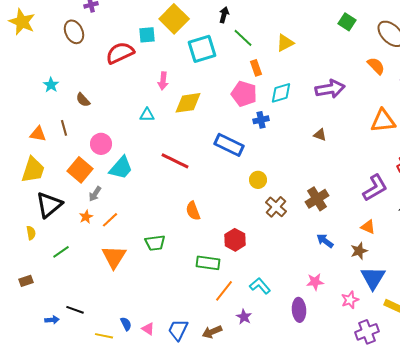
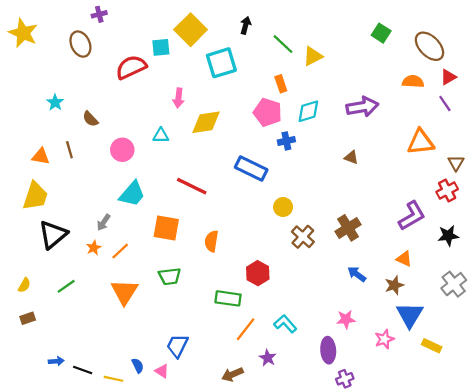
green line: (243, 38) -> (283, 44), moved
orange semicircle: (376, 66) -> (413, 81), turned -42
pink circle: (101, 144) -> (122, 150), moved
orange square: (80, 170) -> (166, 228), moved, turned -30
orange semicircle: (193, 211) -> (211, 241), turned 30
yellow semicircle: (31, 233) -> (24, 285), moved, turned 40
black line: (75, 310) -> (83, 370), moved
blue trapezoid: (178, 330) -> (177, 346), moved
purple cross: (367, 332) -> (345, 379), moved, size x0.7

